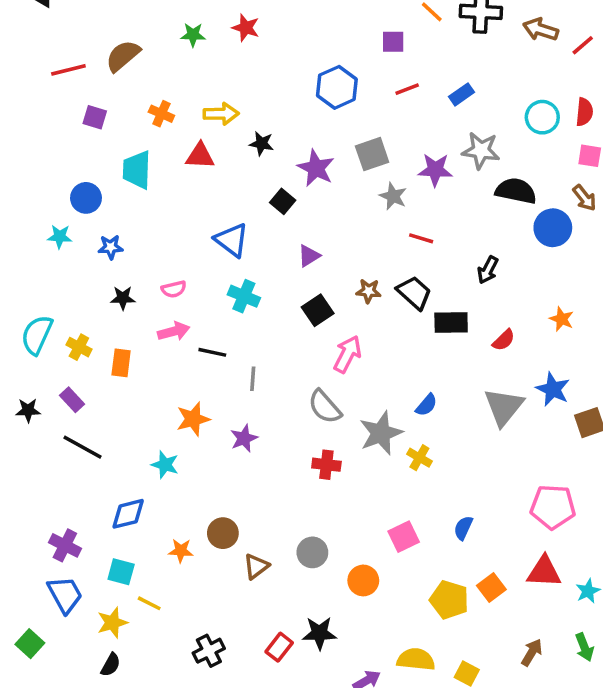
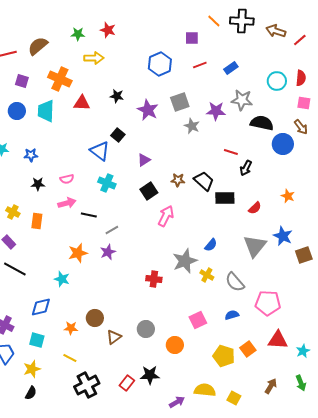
orange cross: (161, 114) -> (60, 79), size x1.6
yellow arrow: (221, 114) -> (94, 58), moved
blue circle: (86, 198) -> (17, 111), moved
black square: (283, 201) -> (118, 135), moved
red line: (421, 238) -> (231, 152), moved
gray line: (253, 379) -> (112, 230), turned 56
gray semicircle: (325, 407) -> (235, 282), moved
purple star: (244, 438) -> (108, 252), moved
pink pentagon: (553, 507) -> (268, 303), moved
blue semicircle: (463, 528) -> (232, 315), turned 48
yellow line: (149, 603) -> (70, 358), moved
black cross: (209, 651) -> (87, 385), size x1.4

